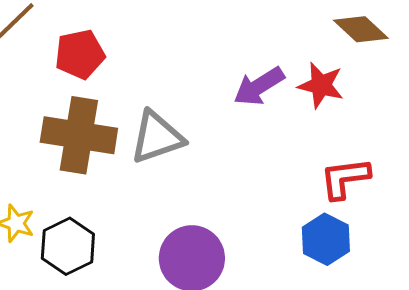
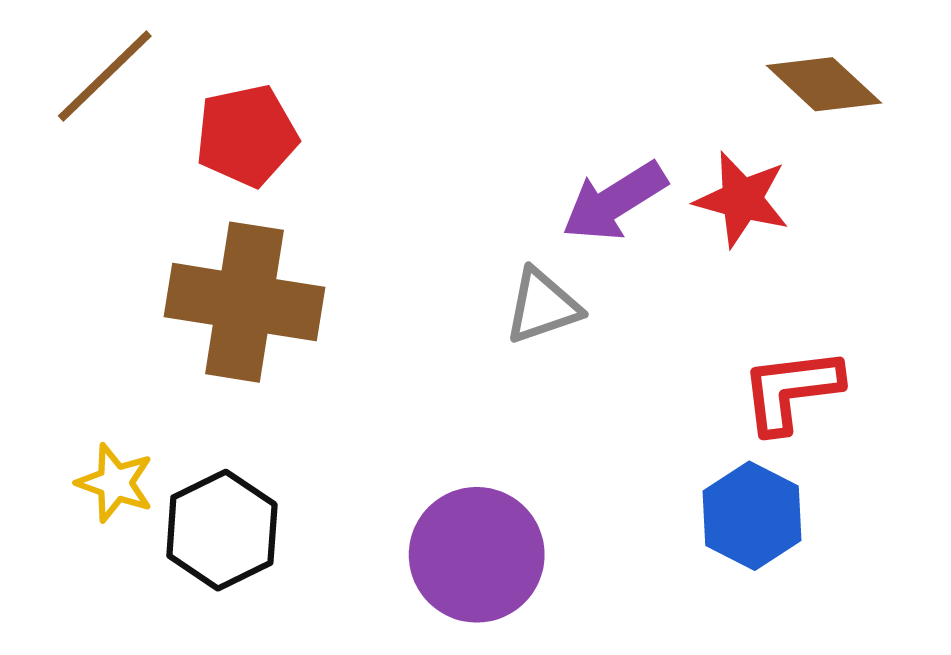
gray triangle: (157, 137) -> (542, 306), moved, size x0.7

